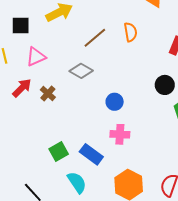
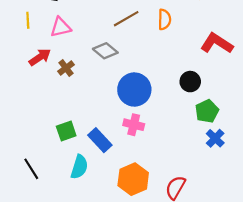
blue circle: (115, 102) -> (134, 90), size x1.8
cyan semicircle: (77, 182) -> (79, 167), turned 40

